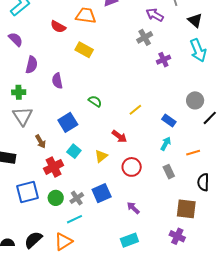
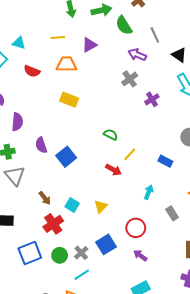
red semicircle: (58, 27) -> (32, 71), moved
purple semicircle: (57, 81) -> (41, 145), moved
green semicircle: (95, 101) -> (111, 135), moved
blue square: (68, 122) -> (66, 157), moved
red arrow: (119, 136) -> (113, 170), moved
brown arrow: (41, 141) -> (45, 198), moved
cyan arrow: (166, 144) -> (149, 192), moved
red circle: (132, 167) -> (136, 228), moved

